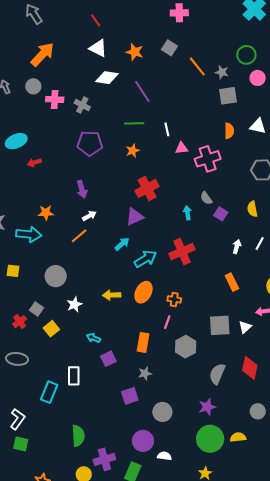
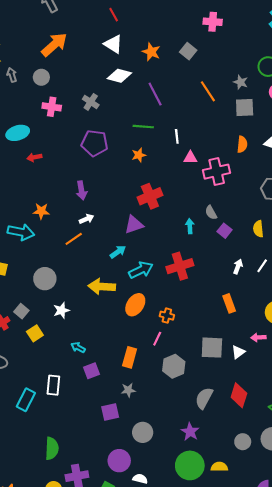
pink cross: (179, 13) -> (213, 22), moved
orange line: (197, 66) -> (208, 91), moved
pink cross: (55, 99) -> (52, 107), moved
yellow arrow: (112, 295) -> (102, 287), moved, size x1.4
purple star: (207, 407) -> (190, 432), turned -30

